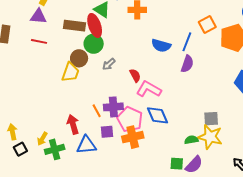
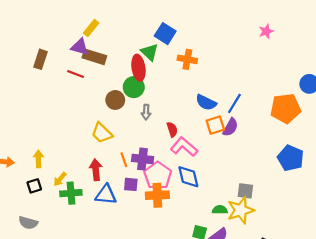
orange square: (207, 25) -> (215, 125), moved
brown rectangle: (75, 26) -> (94, 57), moved
gray arrow: (109, 64) -> (146, 112), turned -56
yellow trapezoid: (70, 72) -> (102, 133), moved, turned 105
yellow arrow: (12, 132) -> (38, 159), moved
yellow star: (210, 137) -> (241, 210), turned 30

